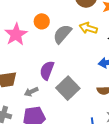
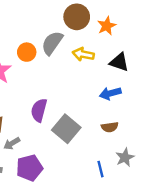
gray semicircle: (62, 34) -> (52, 43), moved
gray arrow: (31, 92) -> (12, 143), moved

